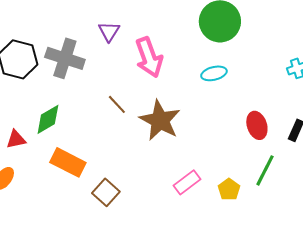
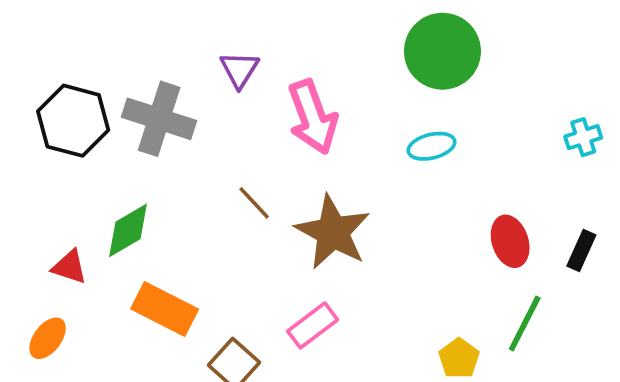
red triangle: (16, 139) -> (69, 267), turned 30
pink rectangle: (187, 182) -> (313, 325), moved

